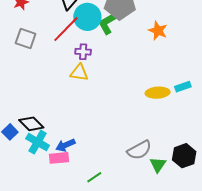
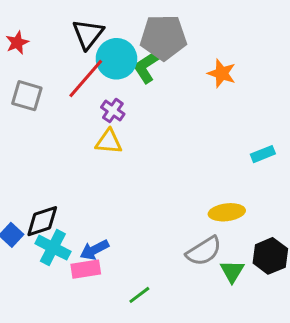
purple cross: (83, 52) -> (113, 111), turned 35
yellow ellipse: (158, 93) -> (227, 212), moved
black diamond: (31, 124) -> (42, 221), turned -60

